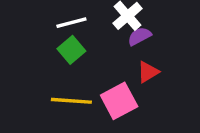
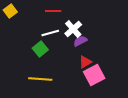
white line: (71, 23) -> (50, 33), moved
pink square: (119, 101) -> (94, 75), moved

